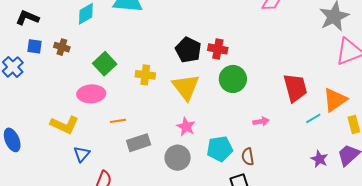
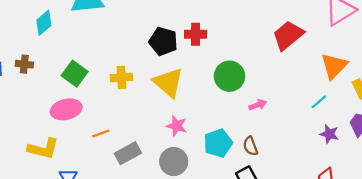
green circle: (233, 79) -> (229, 76), moved
red trapezoid: (295, 88) -> (288, 35), moved, turned -104
cyan line: (313, 118) -> (319, 102), moved

